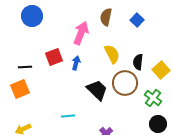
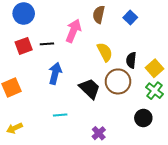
red square: (54, 57) -> (24, 46), moved
blue arrow: (76, 63) -> (55, 73), moved, size x1.5
black line: (25, 67) -> (47, 44), moved
green cross: (153, 98) -> (155, 91), moved
black circle: (158, 124) -> (143, 118), moved

